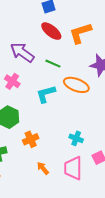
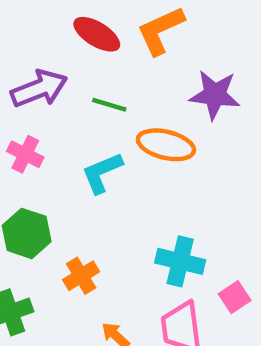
purple arrow: (22, 52) -> (39, 89), turned 130
cyan cross: (76, 138) -> (180, 261), size x1.5

